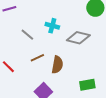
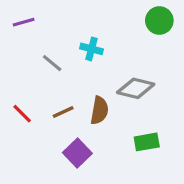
gray diamond: (78, 38) -> (136, 88), moved
brown line: (37, 58) -> (63, 112), moved

